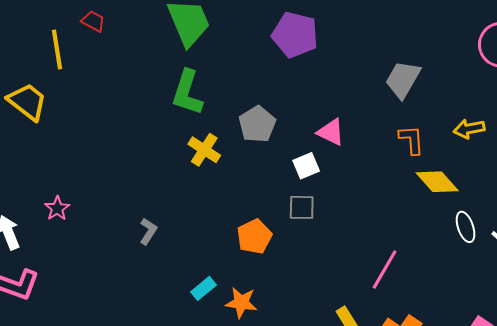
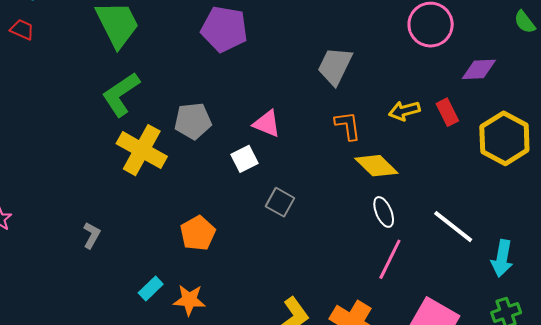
green L-shape: (187, 93) -> (121, 94), turned 42
gray pentagon: (257, 124) -> (193, 121), turned 30
yellow cross: (204, 150) -> (142, 150), size x1.5
gray square: (302, 207) -> (280, 202), moved, turned 32
white ellipse: (466, 227) -> (384, 212), moved
pink line: (385, 270) -> (390, 259), moved

